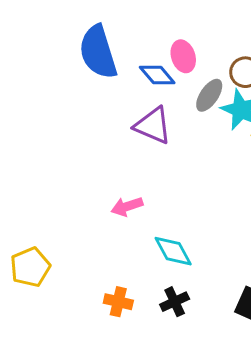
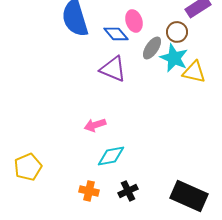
cyan diamond: (173, 251) -> (111, 156), moved, turned -72

